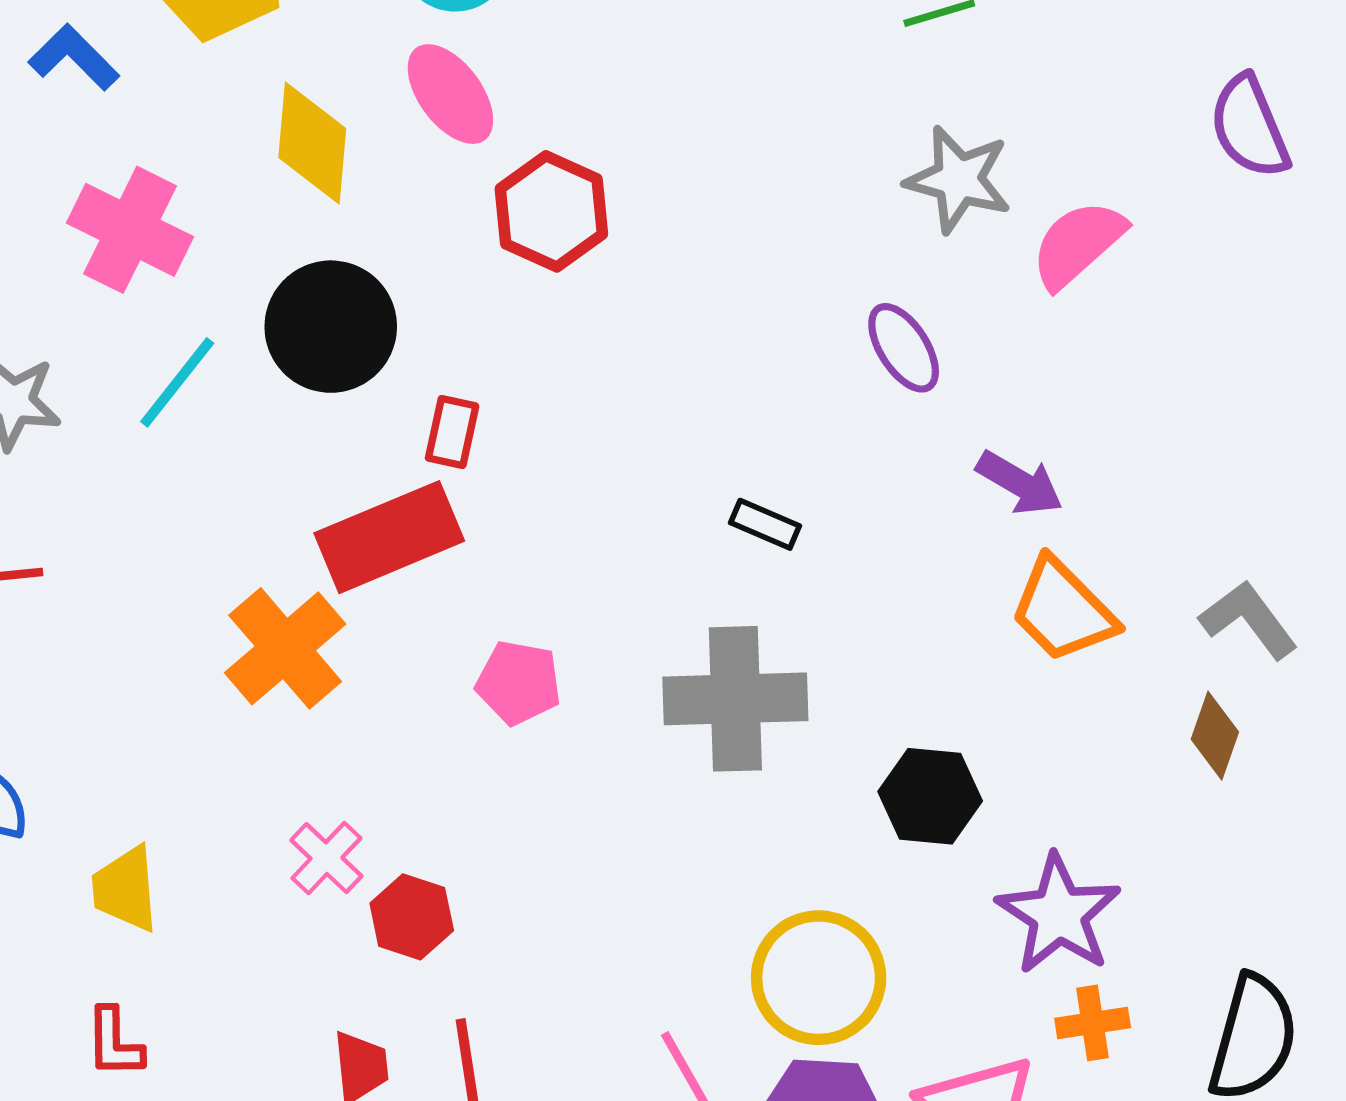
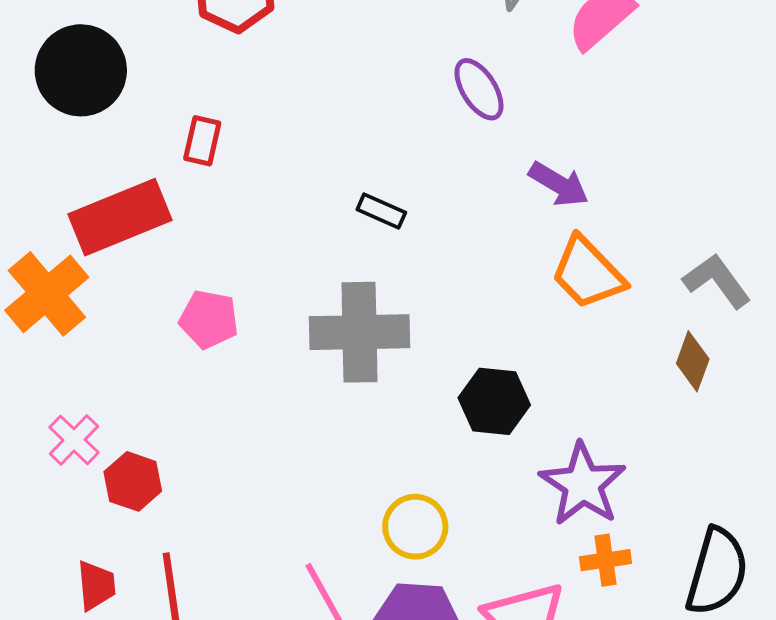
red rectangle: (452, 432) -> (202, 141), moved
yellow circle: (819, 978) -> (415, 527), size x0.7

